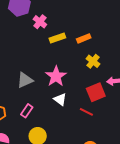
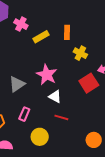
orange rectangle: (84, 38) -> (67, 32), turned -56
red line: (86, 112) -> (61, 117), moved

